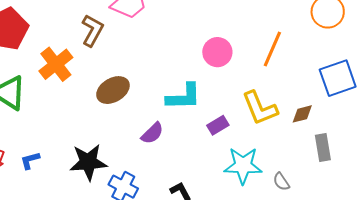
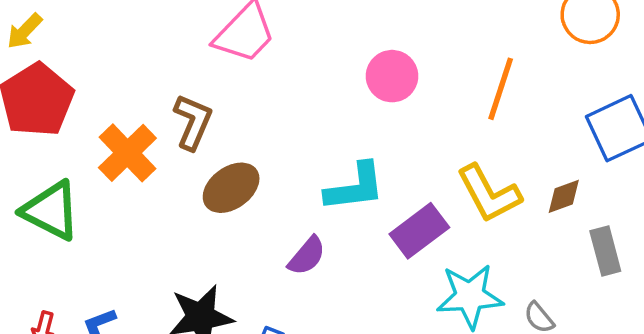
brown L-shape: (92, 30) -> (193, 122), moved
pink circle: (217, 52) -> (392, 76), moved
purple rectangle: (218, 125) -> (419, 231), size x1.5

